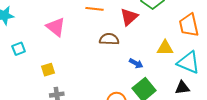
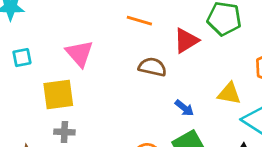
pink triangle: (56, 27) -> (80, 53), moved
yellow square: (48, 70) -> (58, 94), size x1.6

